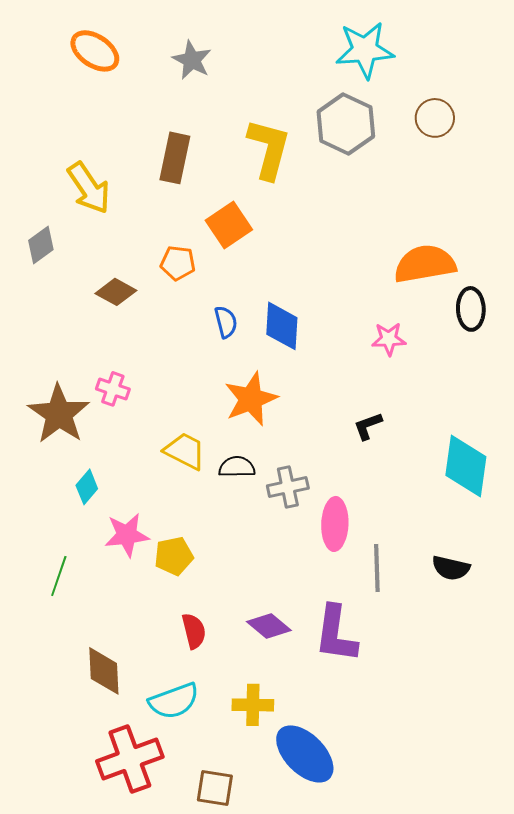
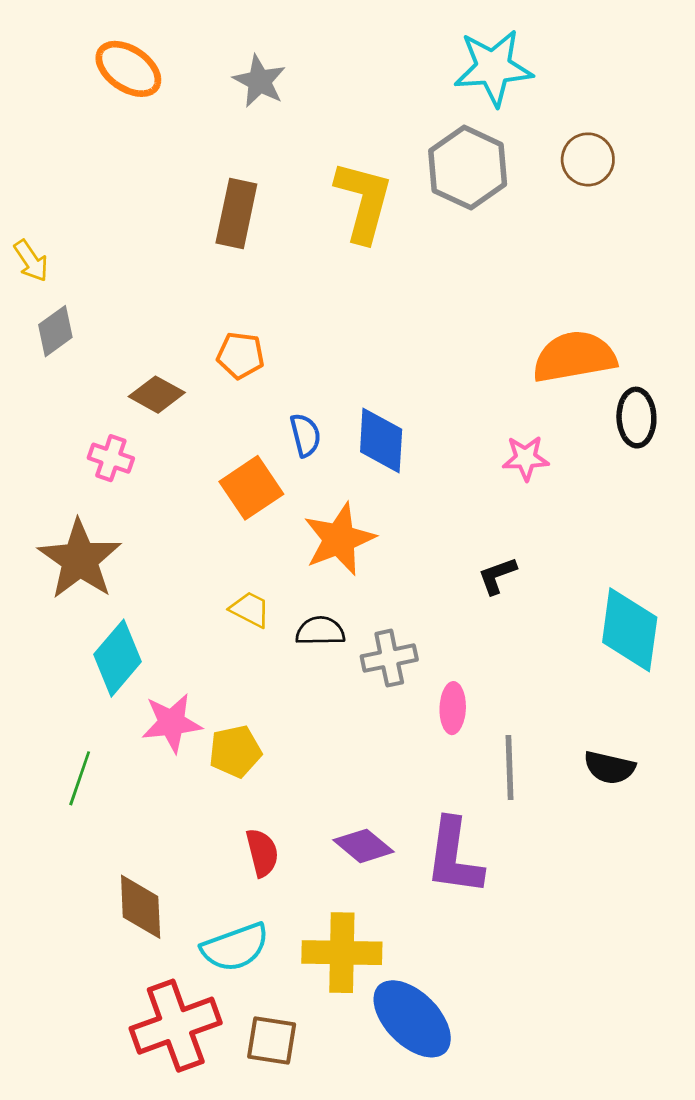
yellow arrow: (89, 188) -> (31, 261), moved, size x0.6
orange square: (229, 225) -> (251, 488), moved
pink cross: (113, 389) -> (111, 458), moved
yellow trapezoid: (185, 451) -> (250, 609), size x0.7
cyan diamond: (87, 487) -> (118, 658), size x1.6
pink ellipse: (335, 524) -> (453, 708), size x0.7
yellow cross: (253, 705) -> (342, 953), size x1.4
brown square: (215, 788) -> (272, 1040), moved

